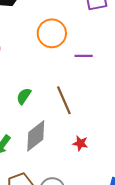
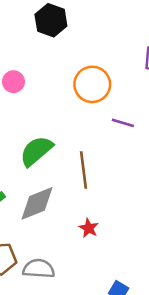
green semicircle: (24, 96) -> (36, 151), size x1.6

